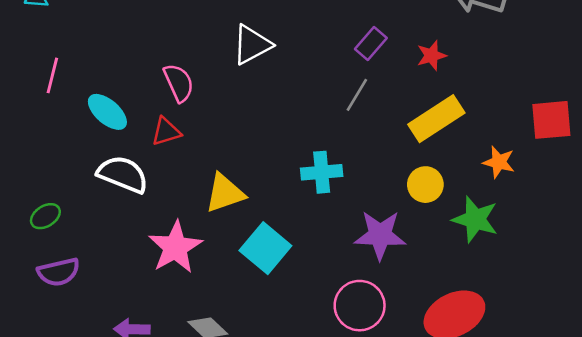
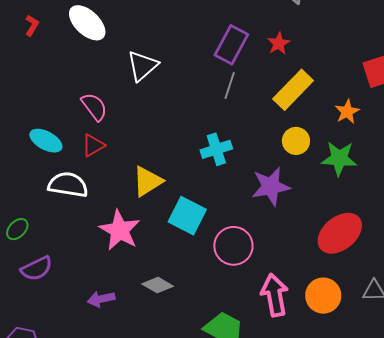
purple rectangle: (371, 44) -> (231, 45), size x1.5
orange star: (499, 162) -> (347, 112), turned -30
pink circle: (360, 306) -> (233, 246), moved

